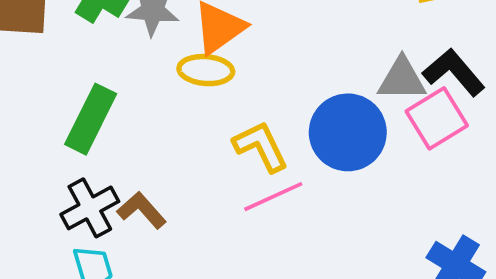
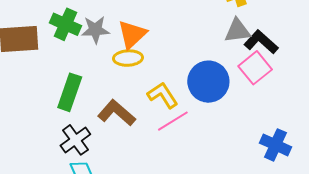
gray triangle: (402, 79) -> (238, 31), moved
brown L-shape: (142, 210) -> (116, 113), moved, size x1.4

